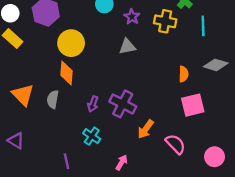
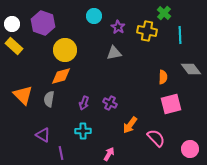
gray diamond: (216, 65) -> (191, 69), turned 35
orange diamond: (66, 73) -> (61, 76), turned 70
purple cross: (123, 104) -> (110, 103), size x0.6
cyan cross: (92, 136) -> (83, 131), turned -35
purple triangle: (16, 141) -> (43, 135), moved

